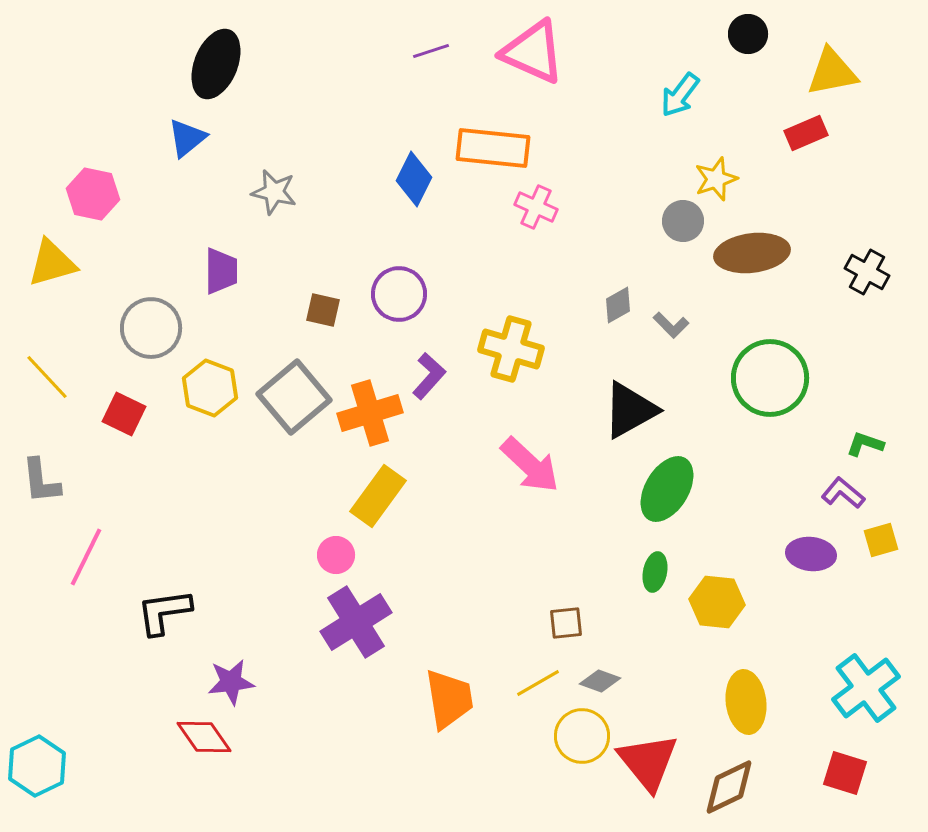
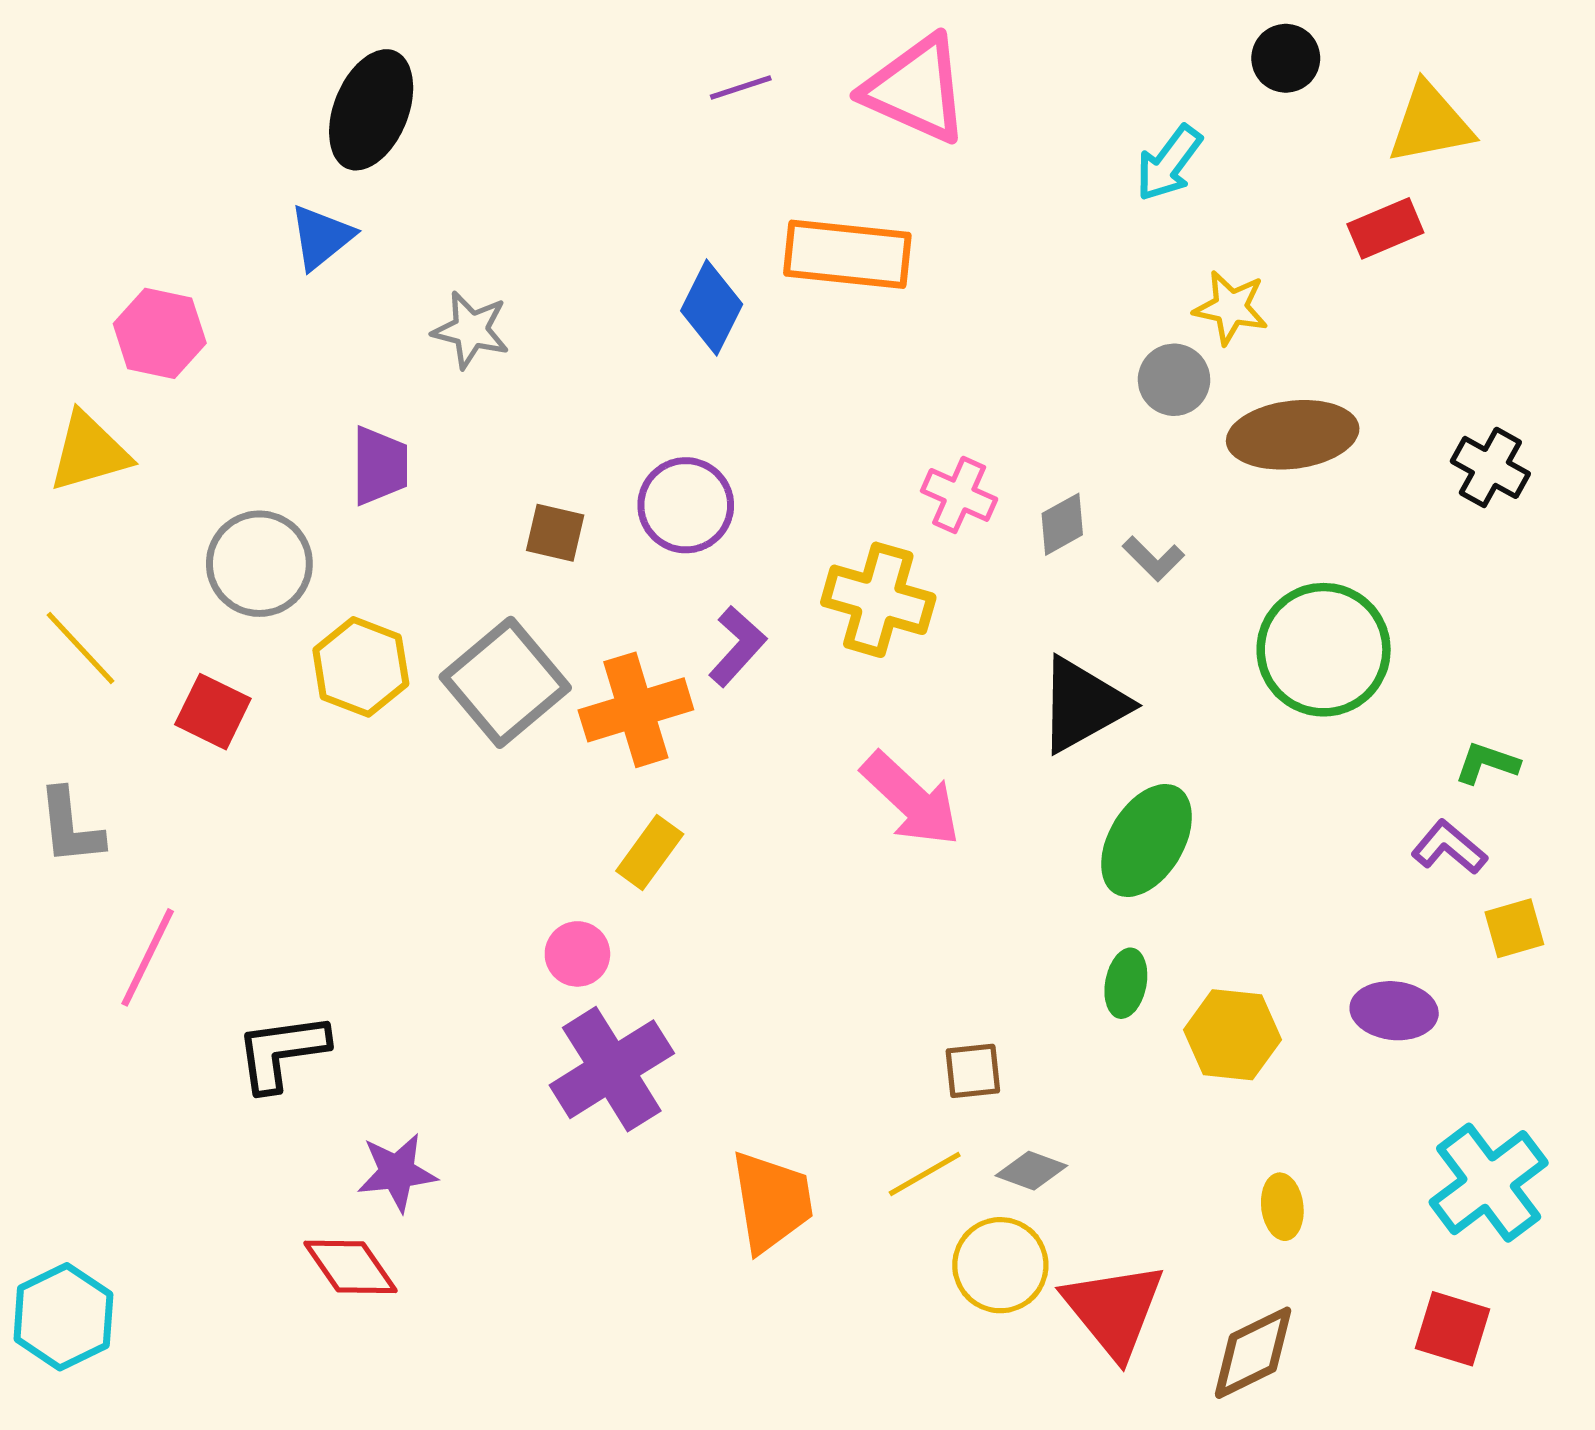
yellow star: (716, 179) -> (1231, 308), turned 30
pink cross: (536, 207) -> (959, 495), moved
yellow rectangle: (378, 496) -> (650, 853), size x0.7
purple ellipse: (811, 554) -> (1394, 1011), moved
yellow ellipse: (746, 702) -> (1282, 1207), size x0.6

